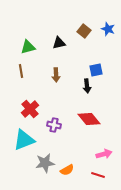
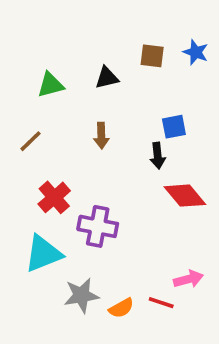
brown square: (84, 31) -> (152, 56), turned -32
brown line: (21, 71) -> (31, 141), moved, turned 56
red diamond: (89, 119) -> (185, 196), moved
purple cross: (54, 125) -> (98, 226), size x1.5
red line: (98, 175) -> (161, 303), moved

